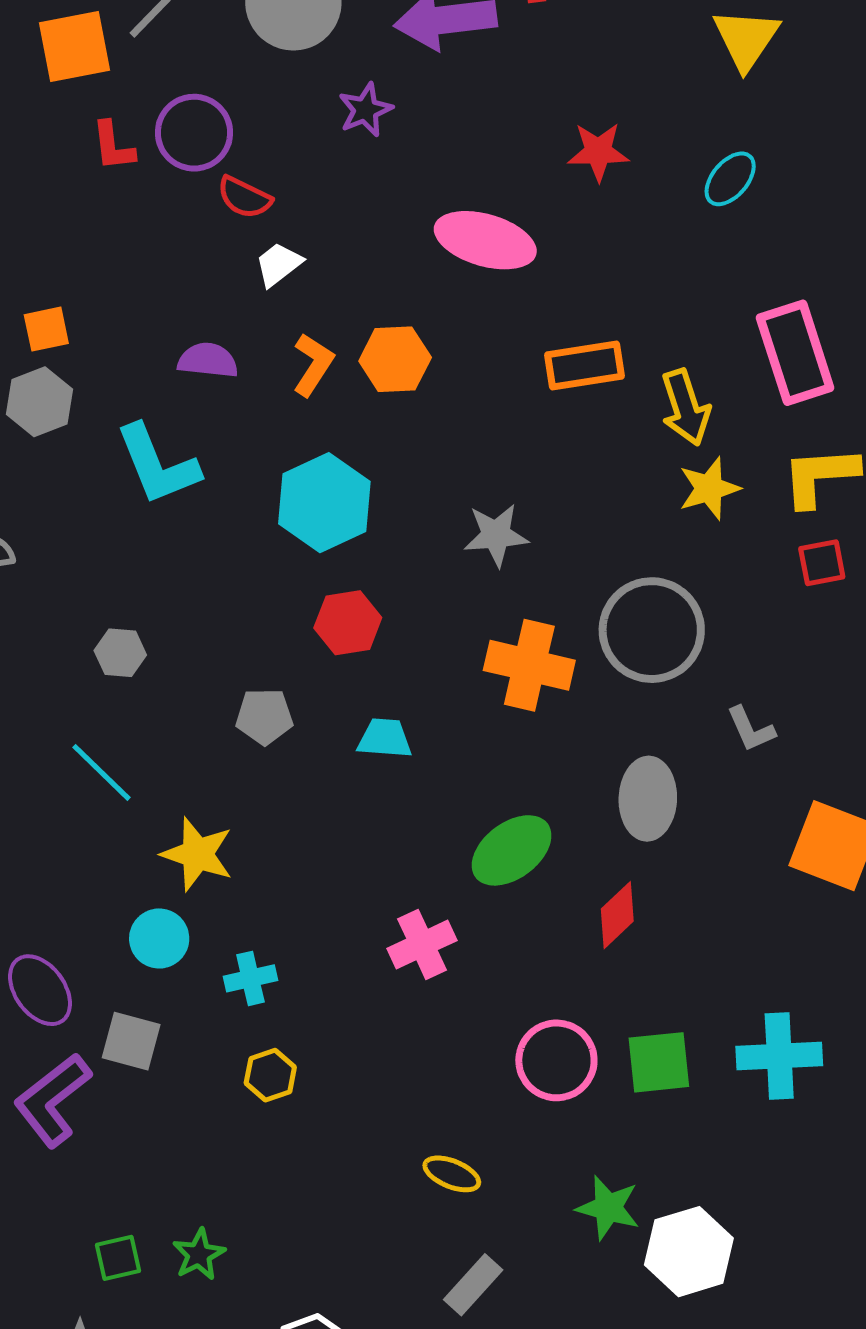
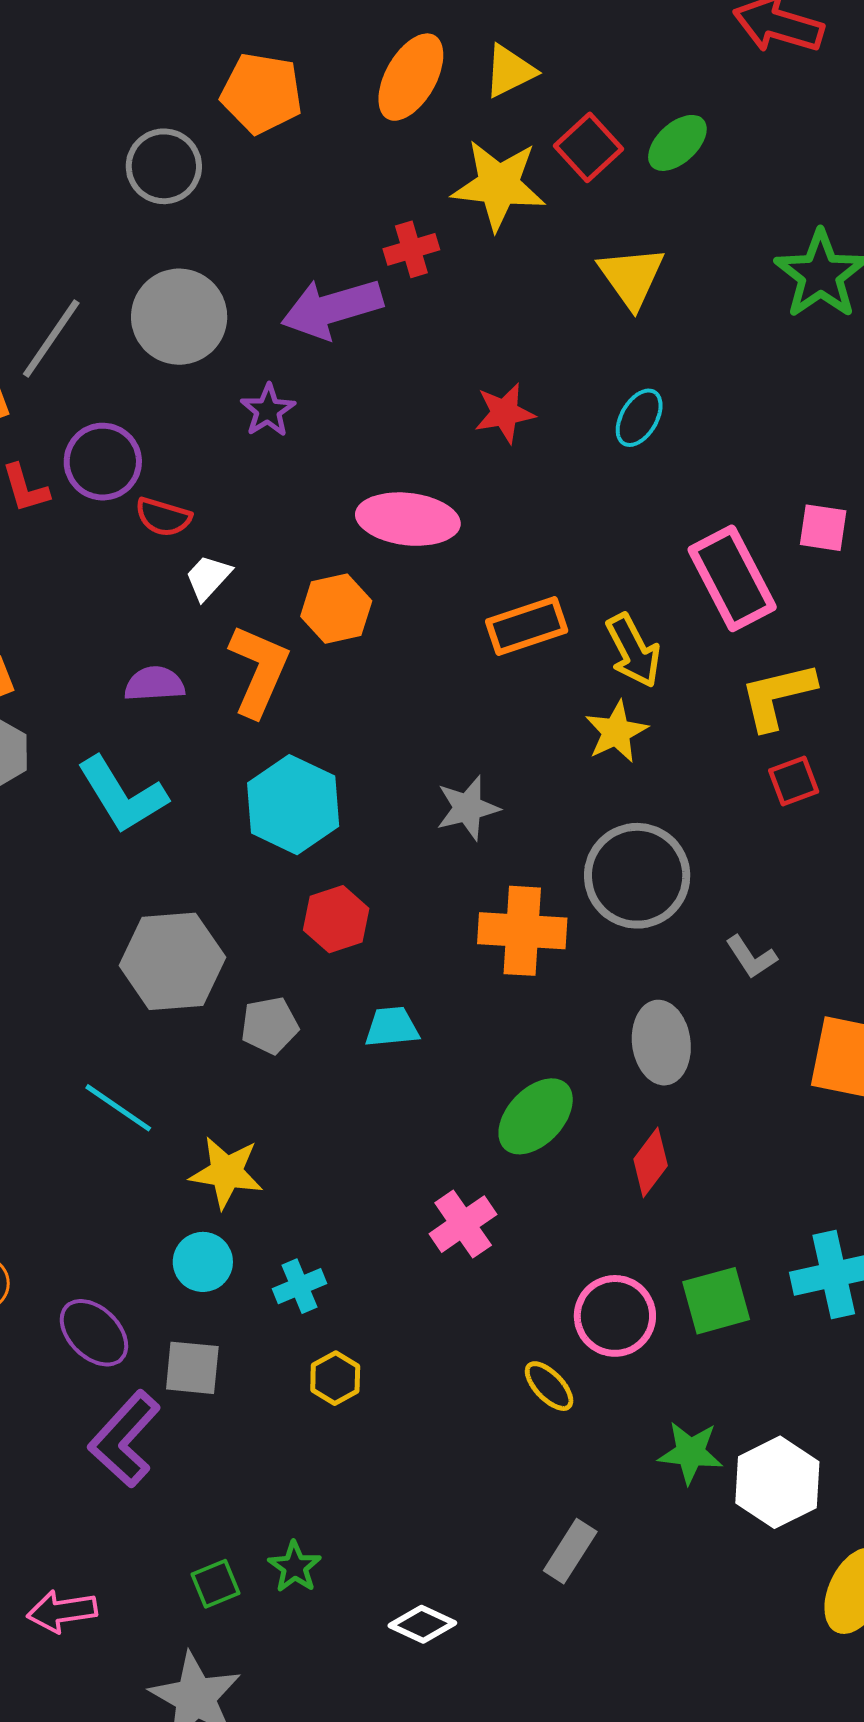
orange hexagon: (395, 359) -> (336, 609), moved
orange L-shape: (313, 365) -> (259, 670), size x1.5
yellow star: (709, 488) -> (616, 732), moved
gray hexagon: (120, 653) -> (172, 961), moved, size x2.0
yellow ellipse: (452, 1174) -> (549, 1386), moved, turned 34

